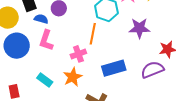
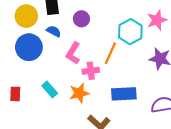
blue semicircle: (41, 19) -> (54, 31), moved
pink L-shape: (46, 40) -> (73, 53), moved

